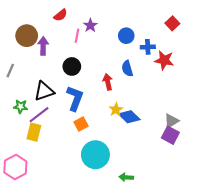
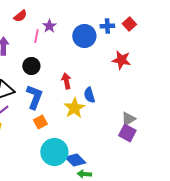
blue circle: (126, 36) -> (84, 36), size x1.5
blue cross: (148, 47) -> (107, 26), moved
blue semicircle: (127, 69) -> (89, 95), moved
yellow star: (116, 110) -> (74, 108), size x1.5
blue diamond: (129, 117) -> (75, 160), moved

